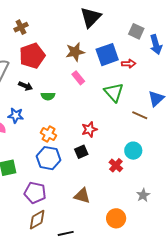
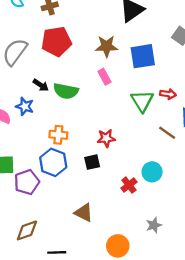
red arrow: (129, 64) -> (168, 94), moved
black arrow: (25, 86) -> (41, 85), moved
green semicircle: (48, 96) -> (66, 91), size x1.5
orange cross: (48, 134) -> (58, 135), turned -35
purple pentagon: (35, 193) -> (27, 182), moved, turned 30

